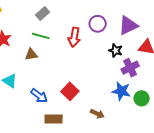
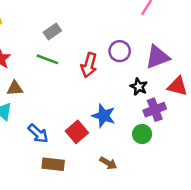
brown triangle: (31, 54) -> (15, 88), moved
blue star: (121, 91) -> (104, 116), moved
green circle: (142, 98) -> (142, 134), moved

